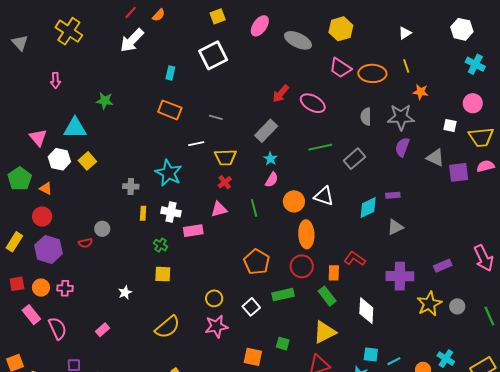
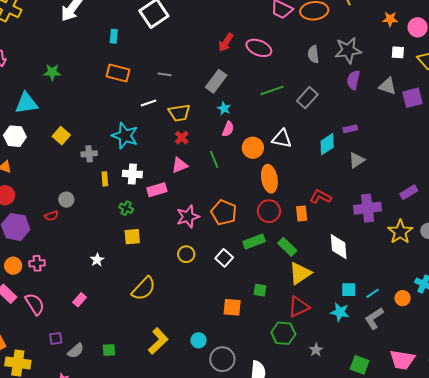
orange star: (421, 92) -> (390, 19), moved
yellow square: (87, 161) -> (61, 136), moved
green rectangle: (327, 296) -> (287, 247), moved
pink star: (216, 326) -> (188, 217), moved

